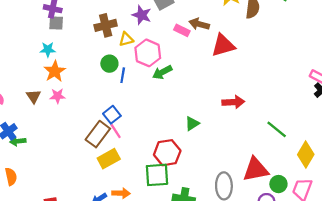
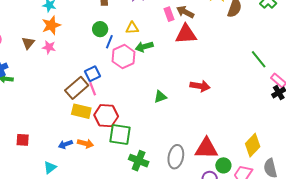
pink rectangle: (182, 30) -> (169, 14), turned 32
yellow triangle: (126, 39) -> (132, 28), moved
red triangle: (223, 45) -> (186, 34), moved
pink hexagon: (148, 53) -> (124, 57), moved
green line: (277, 129) -> (259, 59), moved
red hexagon: (167, 153) -> (106, 116), moved
yellow rectangle: (109, 159) -> (81, 111), turned 30

